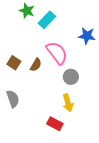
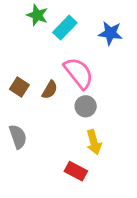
blue star: (87, 36) -> (110, 33), moved
gray circle: (71, 77) -> (86, 106), moved

